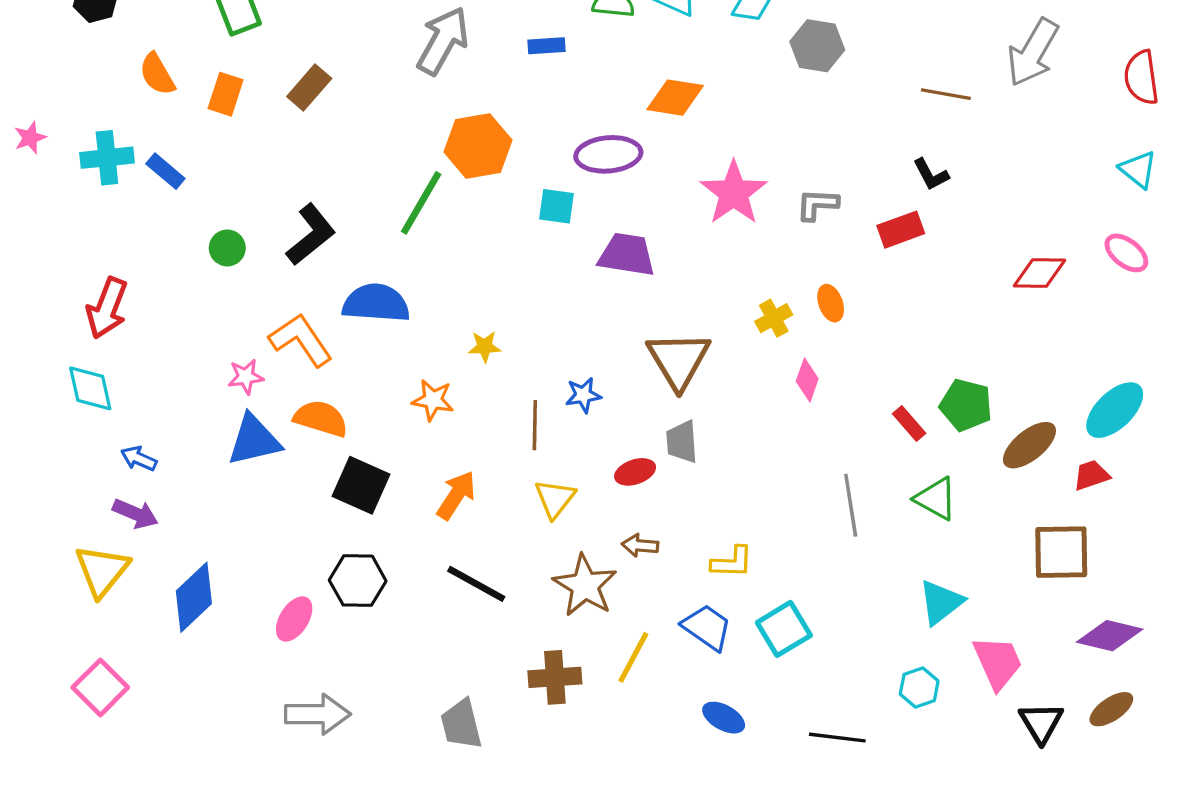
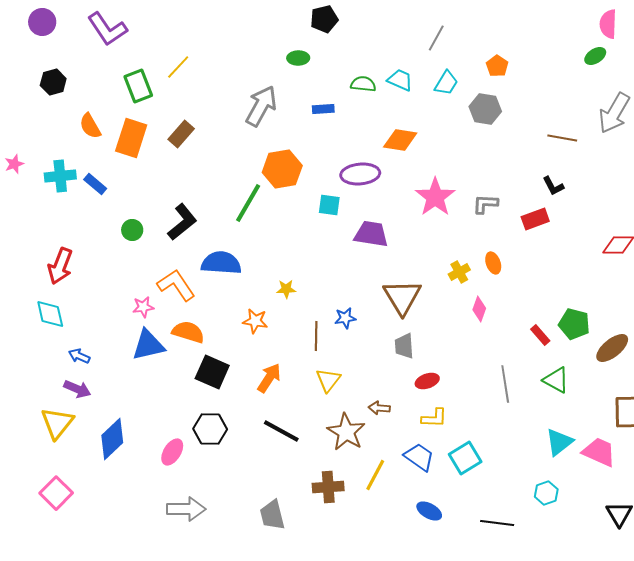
orange rectangle: (226, 94) -> (131, 138), size x1.5
red ellipse: (635, 472) -> (427, 381), moved
pink trapezoid: (998, 662) -> (599, 452), moved, turned -42

